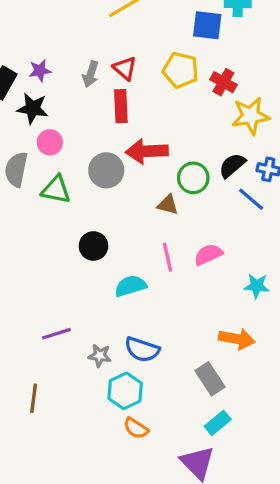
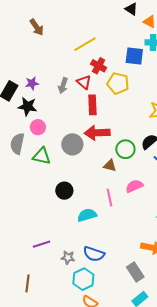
red cross: (223, 82) -> (99, 66), moved
red rectangle: (121, 106) -> (92, 105), moved
pink semicircle: (208, 254) -> (134, 186), moved

